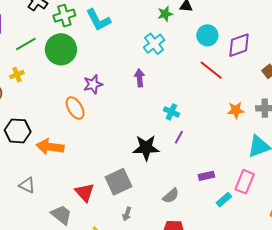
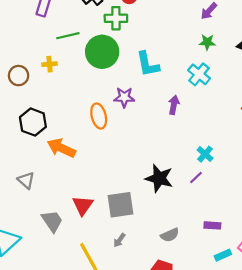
green star: (165, 14) -> (207, 42), moved
cyan L-shape: (98, 20) -> (148, 64), moved
cyan cross: (154, 44) -> (199, 74), turned -30
cyan cross: (171, 112) -> (205, 154), moved

